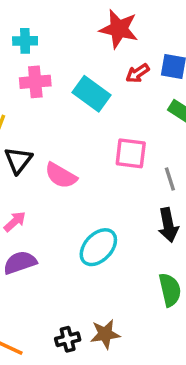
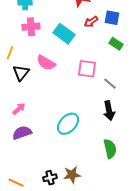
pink semicircle: (61, 176) -> (46, 63), moved
gray line: (170, 179) -> (110, 84), turned -32

